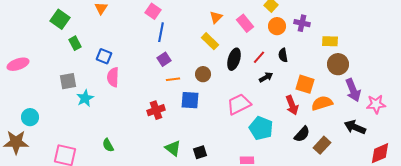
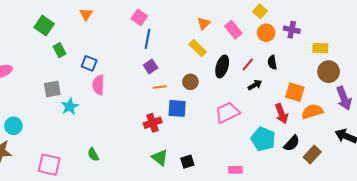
red cross: (156, 110) -> (153, 123), moved
cyan pentagon: (261, 128) -> (263, 139), moved

